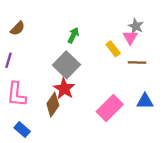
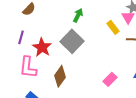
red star: (64, 89) -> (42, 47), moved
pink rectangle: (110, 108) -> (110, 79), size x0.6

